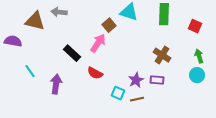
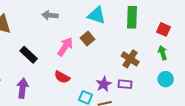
gray arrow: (59, 12) -> (50, 15), moved
brown square: (109, 25) -> (87, 39), moved
black rectangle: (72, 53) -> (29, 55), moved
green arrow: (199, 56) -> (163, 53), moved

